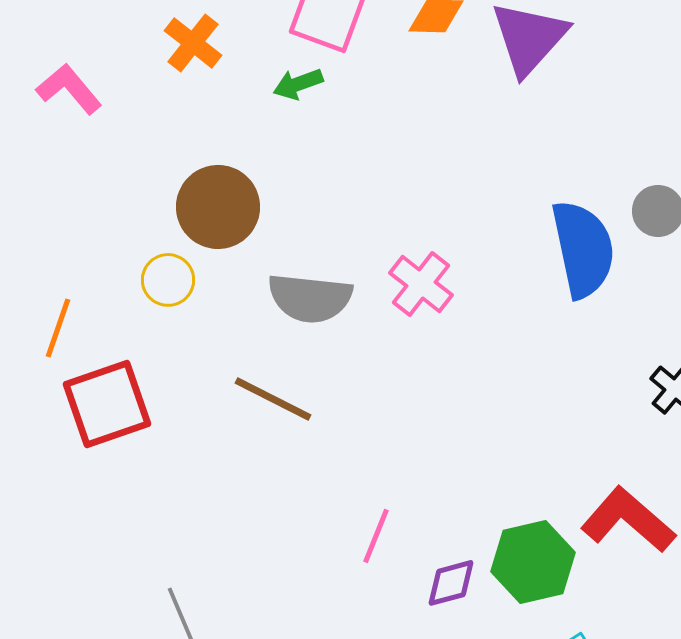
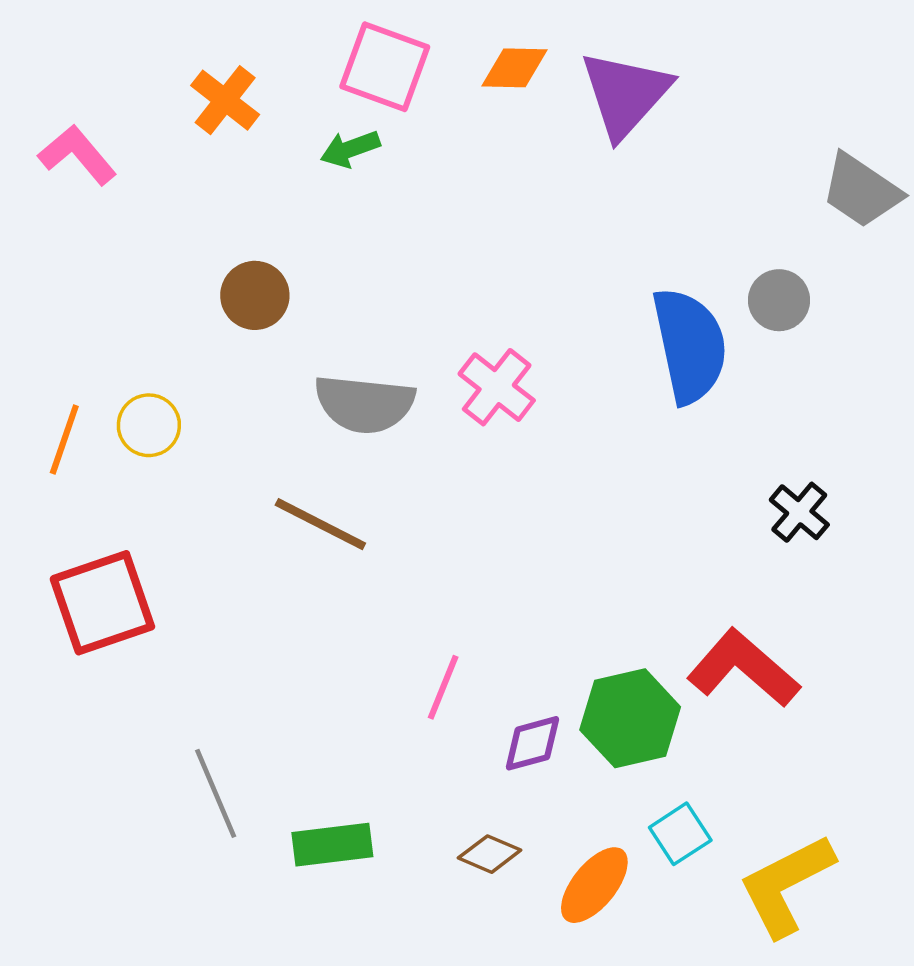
brown circle: (218, 207) -> (255, 295), size x0.7
yellow circle: (168, 280) -> (149, 425), moved
red square: (107, 404) -> (102, 603), moved

